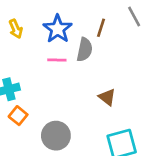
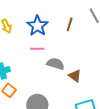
gray semicircle: (85, 50) -> (56, 64), moved, turned -84

